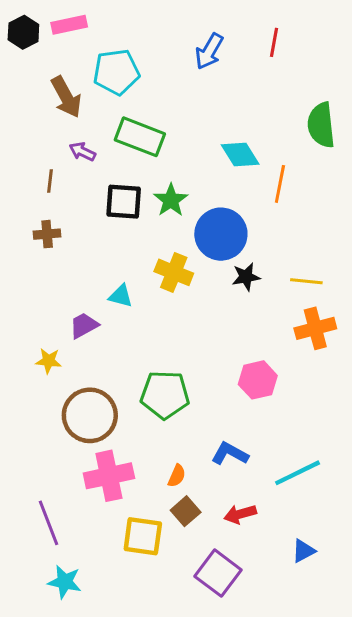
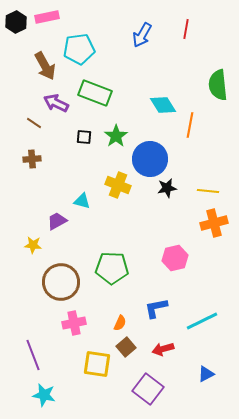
purple arrow: (82, 152) -> (56, 103), size x1.4
brown line: (50, 181) -> (34, 123), turned -63
black square: (124, 202) -> (84, 137), size x0.6
blue L-shape: (230, 454) -> (156, 308), turned -40
pink cross: (109, 476) -> (74, 323), size x0.7

